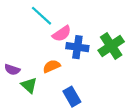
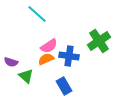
pink semicircle: (62, 34) -> (49, 46), moved
blue cross: (77, 47) -> (69, 56), moved

